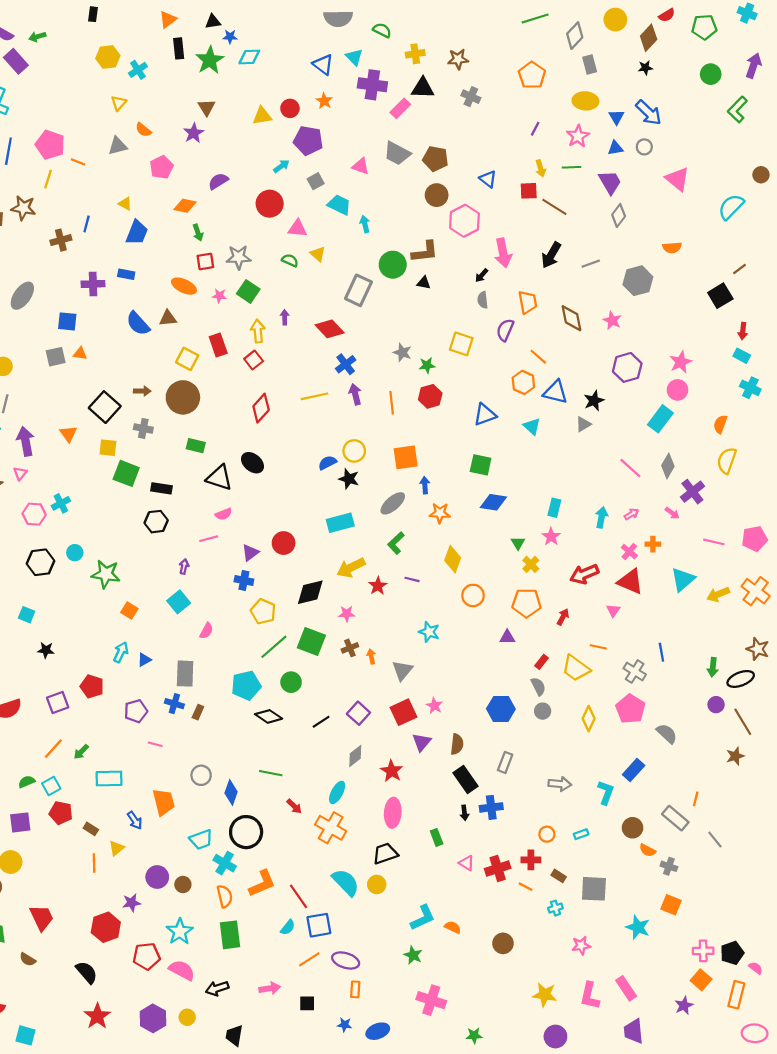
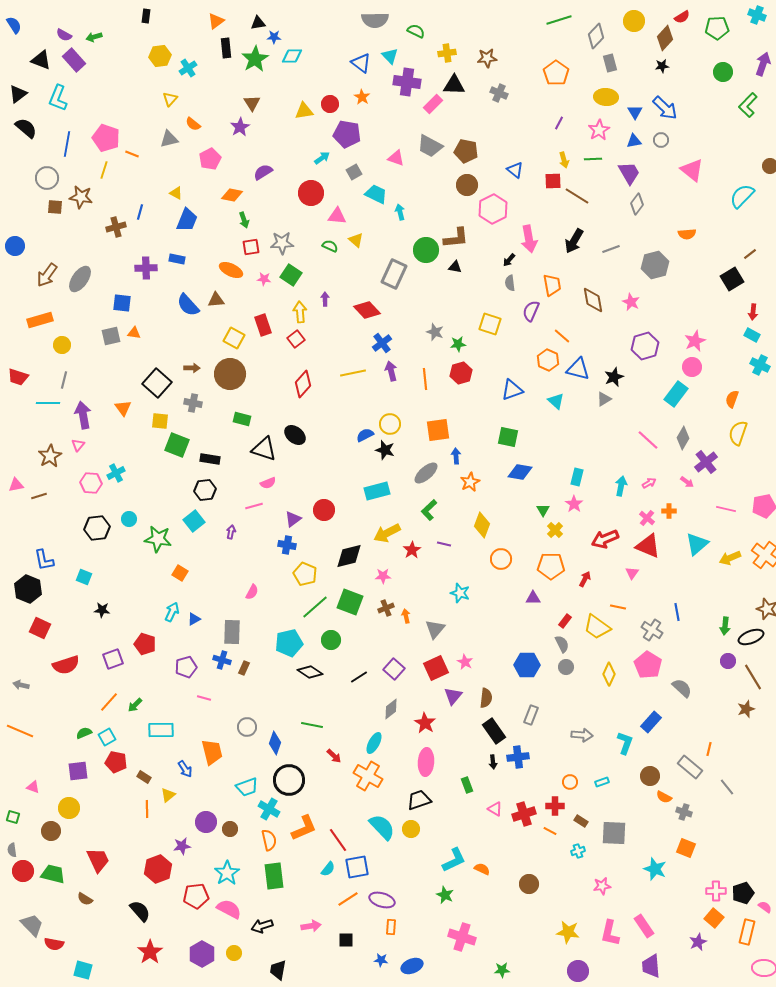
orange star: (440, 513) -> (470, 482), turned -30
cyan square: (179, 602) -> (194, 521), moved

